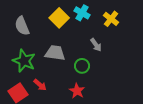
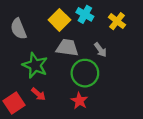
gray trapezoid: (55, 53) -> (67, 48), moved
green star: (24, 61) -> (35, 65), moved
green circle: (82, 66) -> (85, 73), size x1.6

